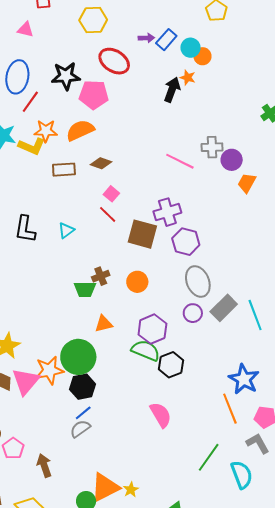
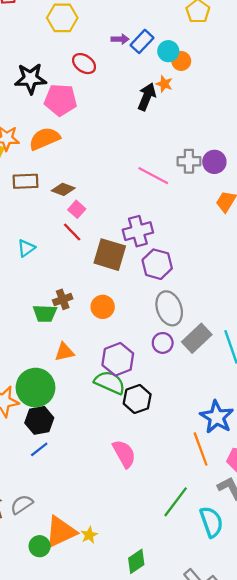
red ellipse: (114, 61) -> (84, 64), size x0.7
purple circle: (232, 160) -> (214, 162), moved
brown diamond: (101, 163) -> (63, 189), moved
gray semicircle: (80, 429) -> (22, 504), moved

